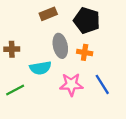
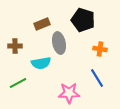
brown rectangle: (48, 14) -> (42, 24), moved
orange cross: (85, 52) -> (100, 49), moved
pink star: (71, 84) -> (69, 93), moved

